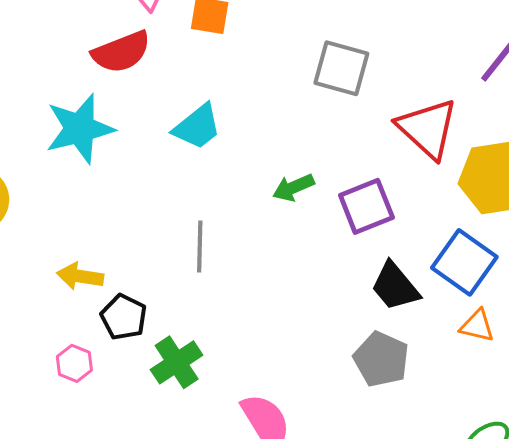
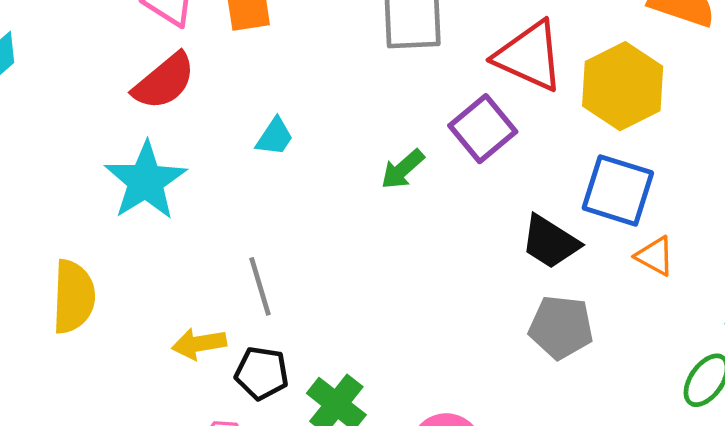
cyan trapezoid: (197, 127) -> (275, 137), size x0.7
purple square: (366, 206) -> (483, 129), moved
gray line: (200, 246) -> (260, 286), moved
orange triangle: (477, 326) -> (655, 256), turned 33

